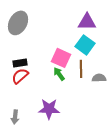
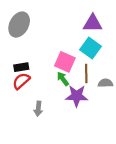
purple star: (49, 109) -> (77, 96), moved
gray arrow: (15, 117) -> (38, 109), moved

